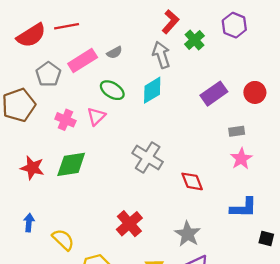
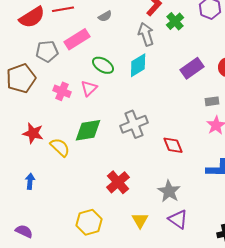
gray semicircle: (115, 52) -> (105, 16), moved
gray pentagon: (48, 74) -> (47, 51), turned 30
gray cross: (148, 157) -> (134, 124), turned 36
green diamond: (71, 164) -> (88, 130), moved
yellow semicircle: (63, 240) -> (60, 147), moved

